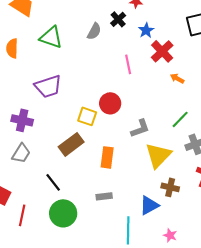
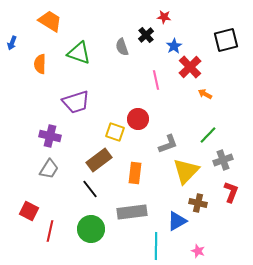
gray semicircle: (94, 31) -> (122, 47), turned 132
black line: (53, 182) -> (90, 189), moved
gray rectangle: (104, 196) -> (132, 212), size x1.8

